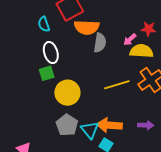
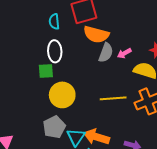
pink arrow: (130, 40) -> (124, 53), moved

